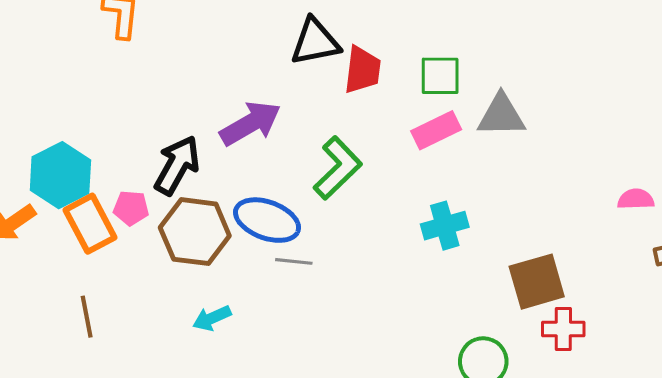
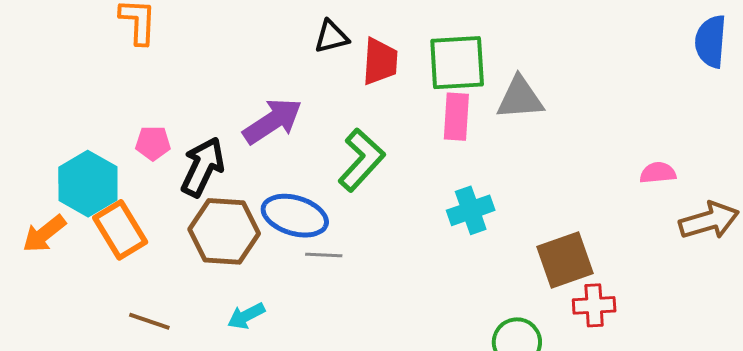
black triangle: (315, 42) -> (331, 37), size x0.7
green square: (440, 76) -> (457, 63), size x1.4
pink rectangle: (436, 130) -> (456, 117), turned -57
pink pentagon: (131, 208) -> (153, 143), moved
brown line: (87, 317) -> (149, 321), moved, turned -57

